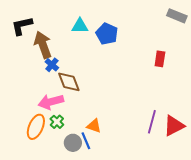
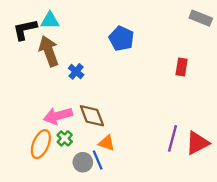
cyan triangle: (80, 26) -> (50, 20), moved
blue cross: (52, 65) -> (76, 71), moved
brown diamond: (69, 82) -> (92, 116), moved

